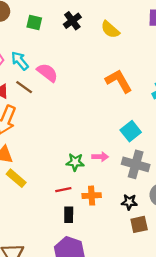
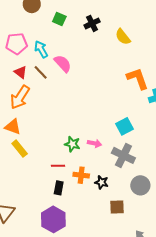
orange L-shape: (119, 81) -> (138, 79), moved
black star: (129, 202) -> (101, 182), moved

